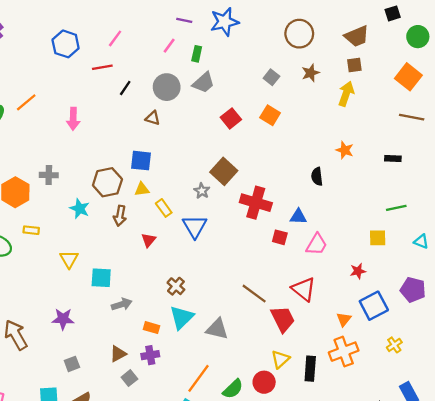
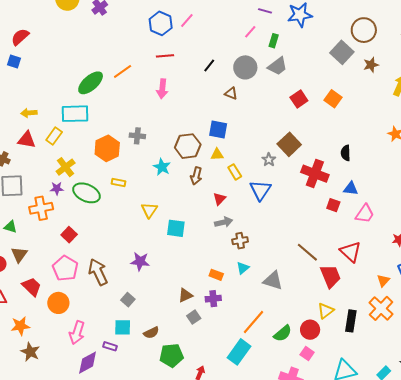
pink line: (115, 38) -> (187, 21), moved
red line: (102, 67) -> (165, 56), moved
gray square: (271, 77) -> (342, 52), moved, size x1.6
black semicircle: (317, 176) -> (346, 153), moved
brown cross: (176, 286) -> (240, 241), turned 35
gray arrow: (122, 304) -> (224, 222), moved
cyan triangle: (182, 317) -> (243, 268), size x0.6
orange cross: (344, 352) -> (381, 308), turned -30
gray square: (72, 364) -> (128, 300), moved, turned -32

